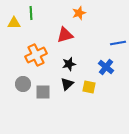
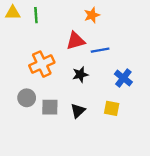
yellow triangle: (14, 23) -> (13, 13), moved
blue line: (118, 43) -> (100, 50), moved
black triangle: (67, 84) -> (78, 111), moved
yellow square: (89, 87) -> (112, 108), moved

